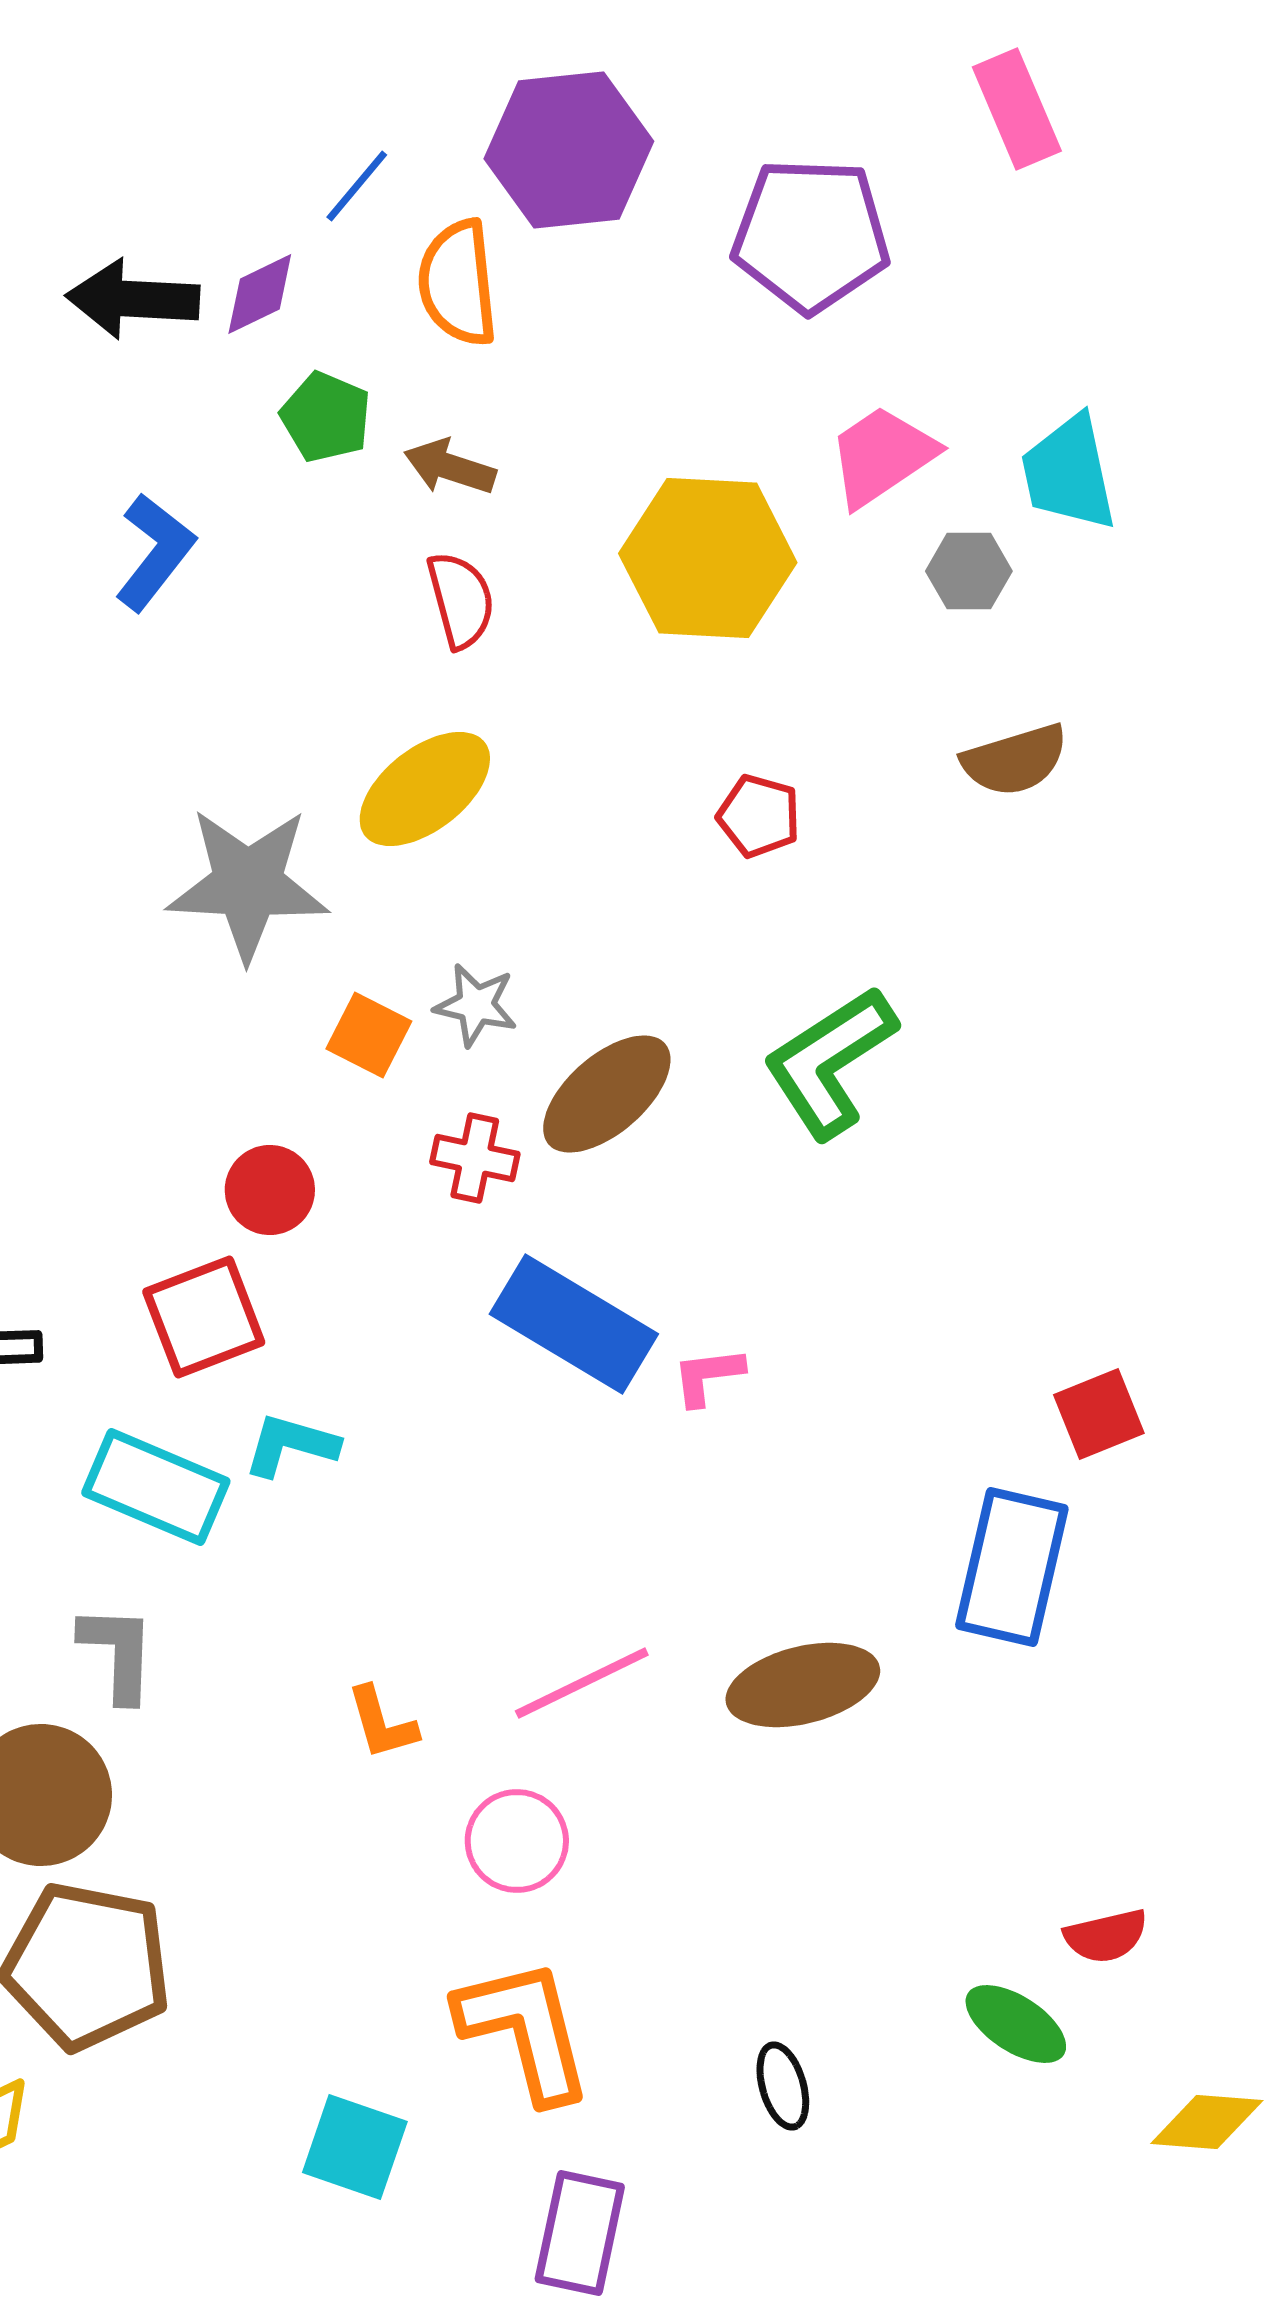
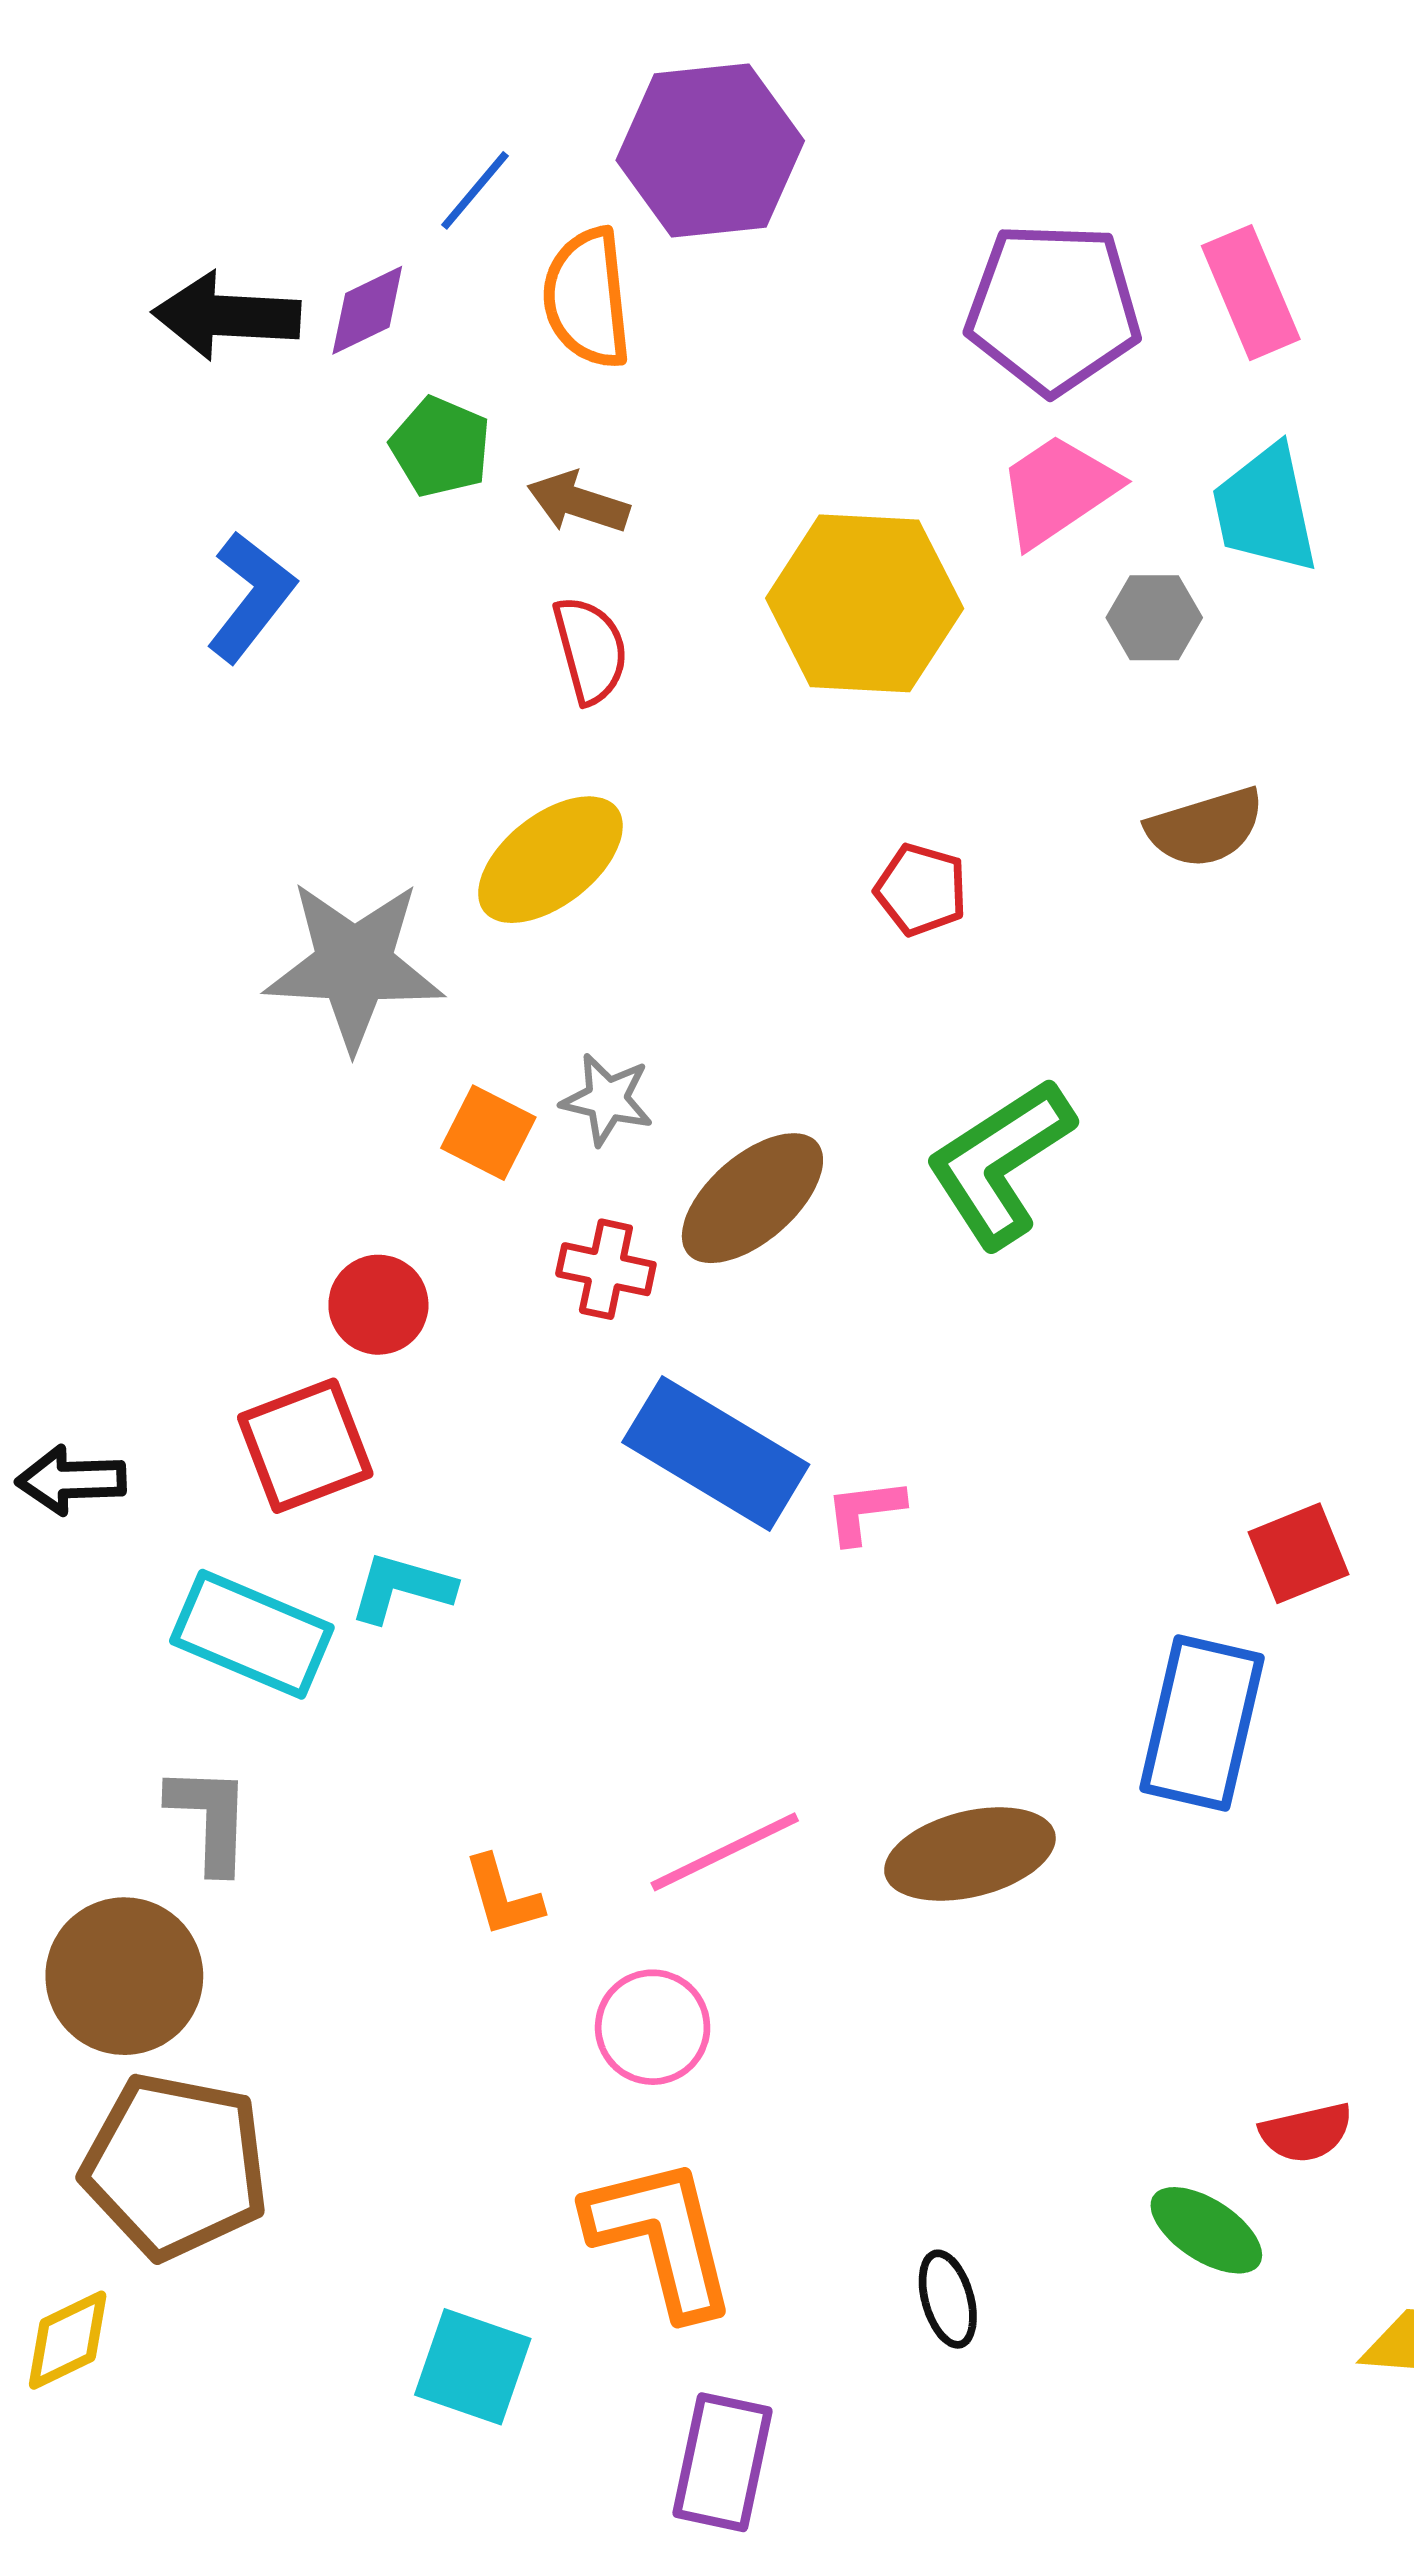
pink rectangle: (1017, 109) -> (1251, 293), moved
purple pentagon: (811, 235) -> (1053, 308), moved

